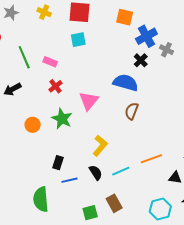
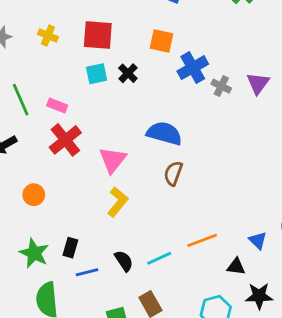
black cross: (141, 60) -> (128, 73), moved
red cross: (55, 86) -> (65, 140), size x1.6
green star: (62, 119) -> (34, 253), moved
yellow L-shape: (100, 146) -> (118, 202), moved

